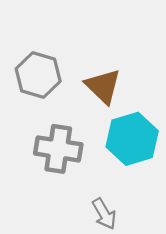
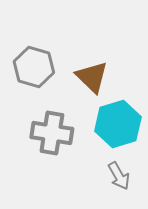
gray arrow: (104, 214) -> (119, 176), moved

